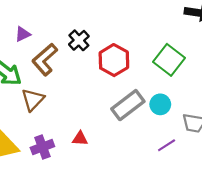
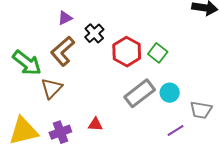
purple triangle: (23, 34) -> (65, 18), moved
green square: (169, 60) -> (158, 53), moved, size x0.7

